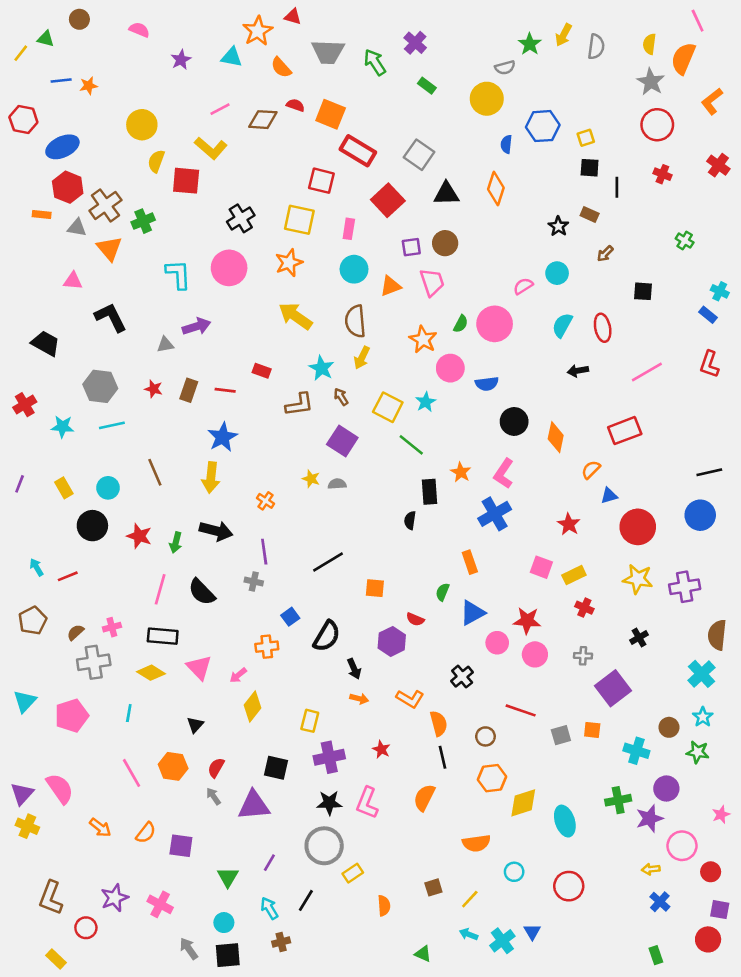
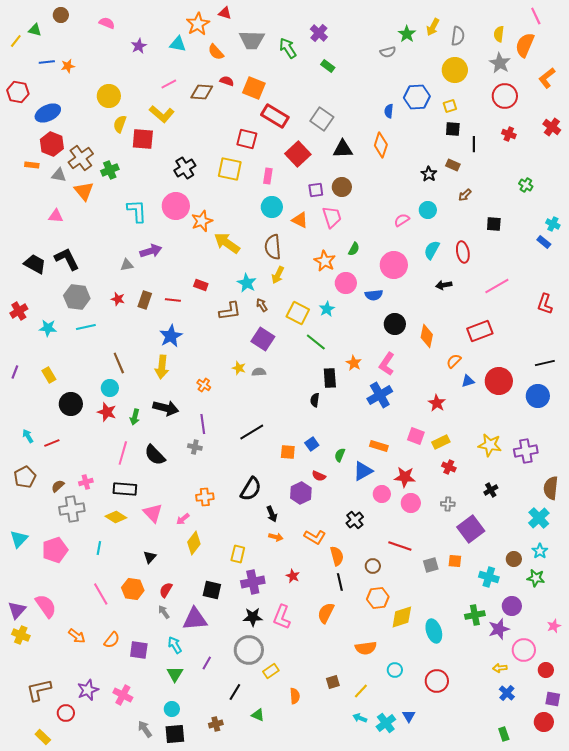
yellow circle: (487, 99) -> (455, 70), moved
orange star: (289, 263) -> (202, 221), moved
orange triangle: (390, 286) -> (300, 220), turned 48
black L-shape: (111, 317) -> (67, 259), moved
pink circle: (495, 324) -> (394, 265), moved
red L-shape: (709, 364) -> (545, 304), moved
cyan circle: (108, 488) -> (110, 388), moved
red circle: (638, 527) -> (499, 381), moved
orange rectangle: (470, 562) -> (379, 446), moved, turned -54
blue square: (290, 617) -> (312, 444), moved
brown L-shape: (51, 898) -> (39, 690), turned 56
cyan arrow: (269, 908) -> (175, 645), moved
green triangle: (423, 954) -> (258, 715), moved

